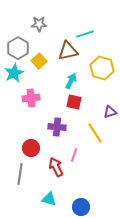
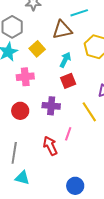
yellow square: (39, 61) -> (37, 49), moved
red square: (74, 102) -> (68, 81), turned -35
red circle: (31, 148) -> (20, 111), moved
cyan triangle: (49, 199) -> (22, 178), moved

